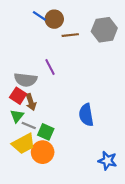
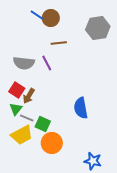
brown line: (70, 35) -> (59, 43), moved
gray semicircle: (26, 80) -> (24, 63), moved
brown arrow: (31, 102) -> (29, 96), turned 49
orange circle: (43, 152) -> (52, 143), moved
blue star: (107, 161) -> (93, 161), moved

